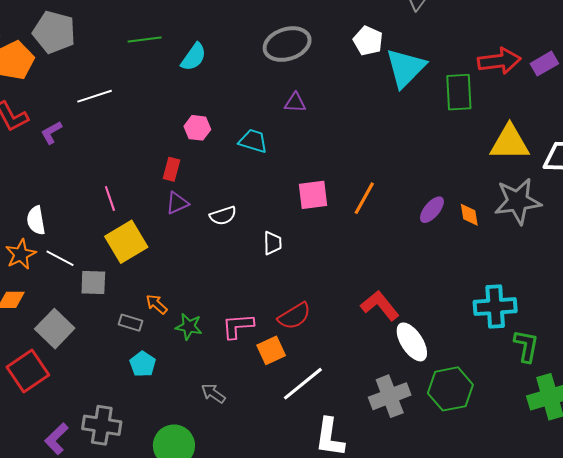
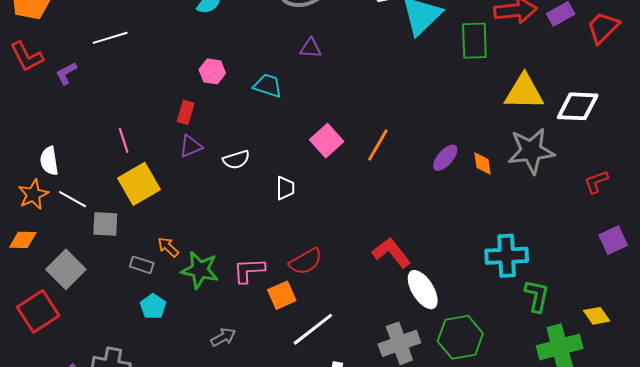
pink square: (313, 195) -> (327, 141), turned -36
green star: (189, 327) -> (200, 270), size x1.4
gray arrow: (213, 393) -> (223, 337), turned 115

